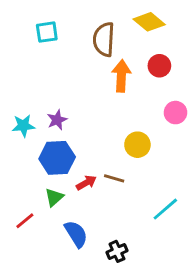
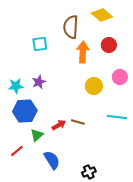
cyan square: (47, 32) -> (40, 44), moved
yellow circle: (137, 145) -> (94, 86), moved
blue hexagon: (57, 158) -> (25, 111), moved
cyan line: (165, 209) -> (117, 117), moved, turned 48
black cross: (117, 251) -> (89, 172), moved

